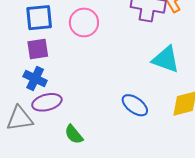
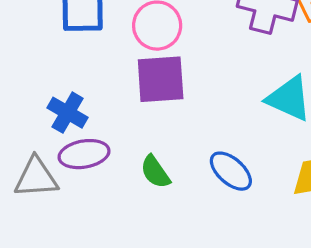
purple square: (38, 49) -> (161, 79), moved, size x1.4
green semicircle: (74, 134) -> (155, 172), moved

